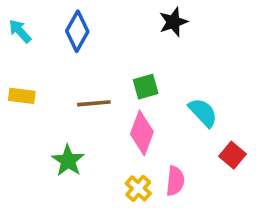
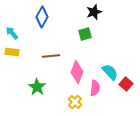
cyan arrow: (20, 31) -> (12, 33), moved
green square: (146, 87) -> (85, 34), moved
cyan semicircle: (203, 113) -> (110, 72), moved
pink semicircle: (175, 181) -> (95, 88), moved

